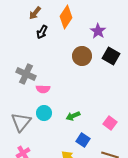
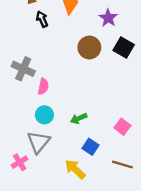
black arrow: (42, 32) -> (42, 19), turned 128
pink semicircle: (43, 89) -> (43, 86), turned -80
gray triangle: (21, 122) -> (39, 142), moved

